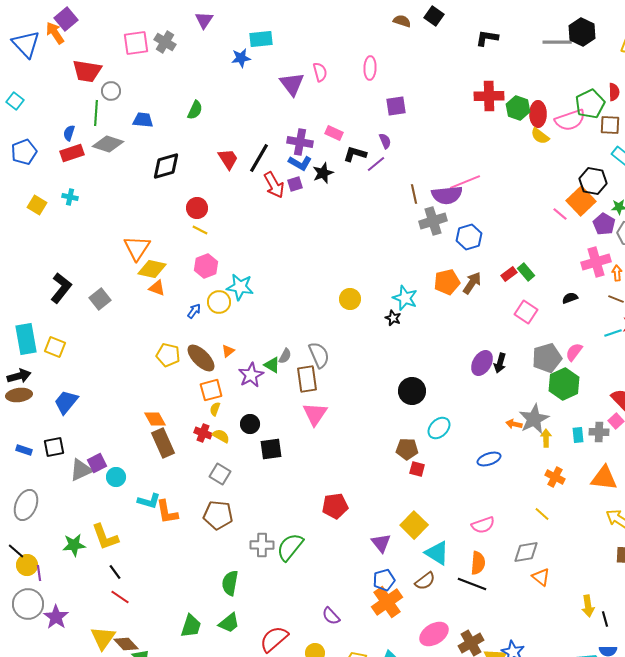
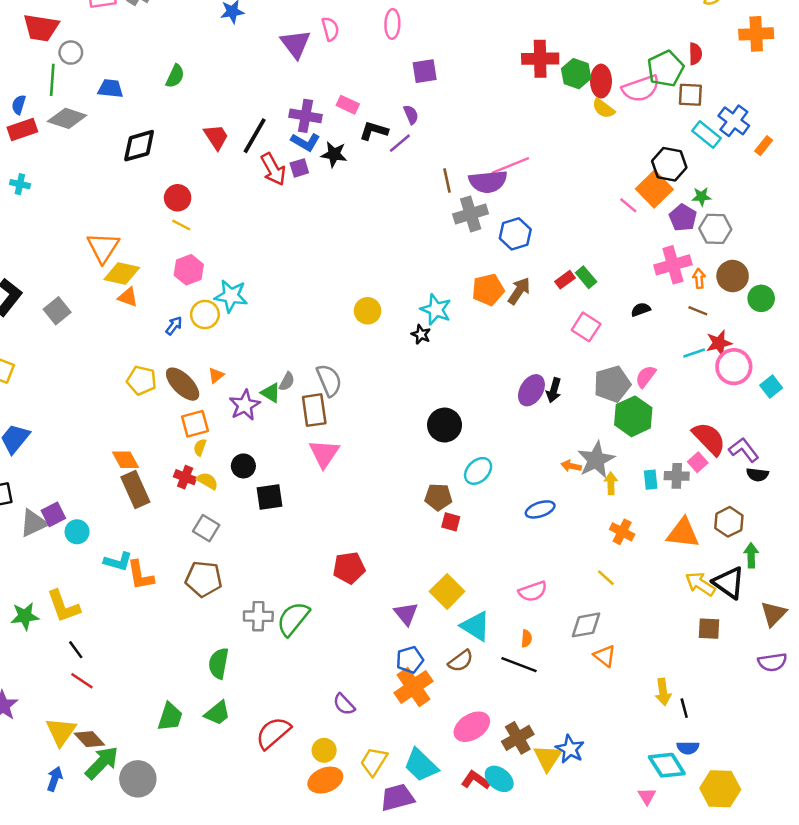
black star: (323, 173) -> (334, 154), turned 30
orange semicircle: (478, 563) -> (526, 639), size x0.6

